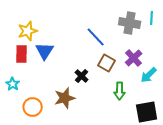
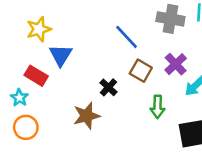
red rectangle: (22, 54) -> (36, 76), moved, turned -60
orange circle: (33, 107) -> (26, 127), moved

